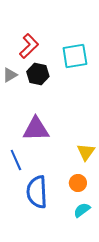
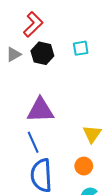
cyan square: (75, 56) -> (81, 48), moved, size x0.6
blue line: (16, 160) -> (33, 142), moved

